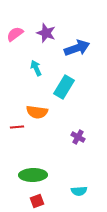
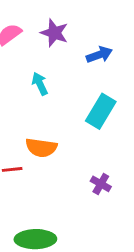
blue arrow: (77, 48) -> (99, 55), size x0.7
cyan rectangle: (64, 87) -> (101, 111), moved

